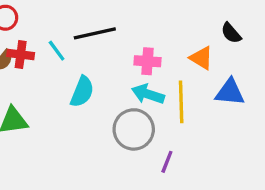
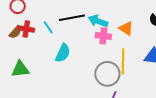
orange triangle: (201, 58) -> (126, 28), moved
cyan arrow: (148, 94) -> (98, 21), moved
gray circle: (134, 129) -> (107, 74), moved

